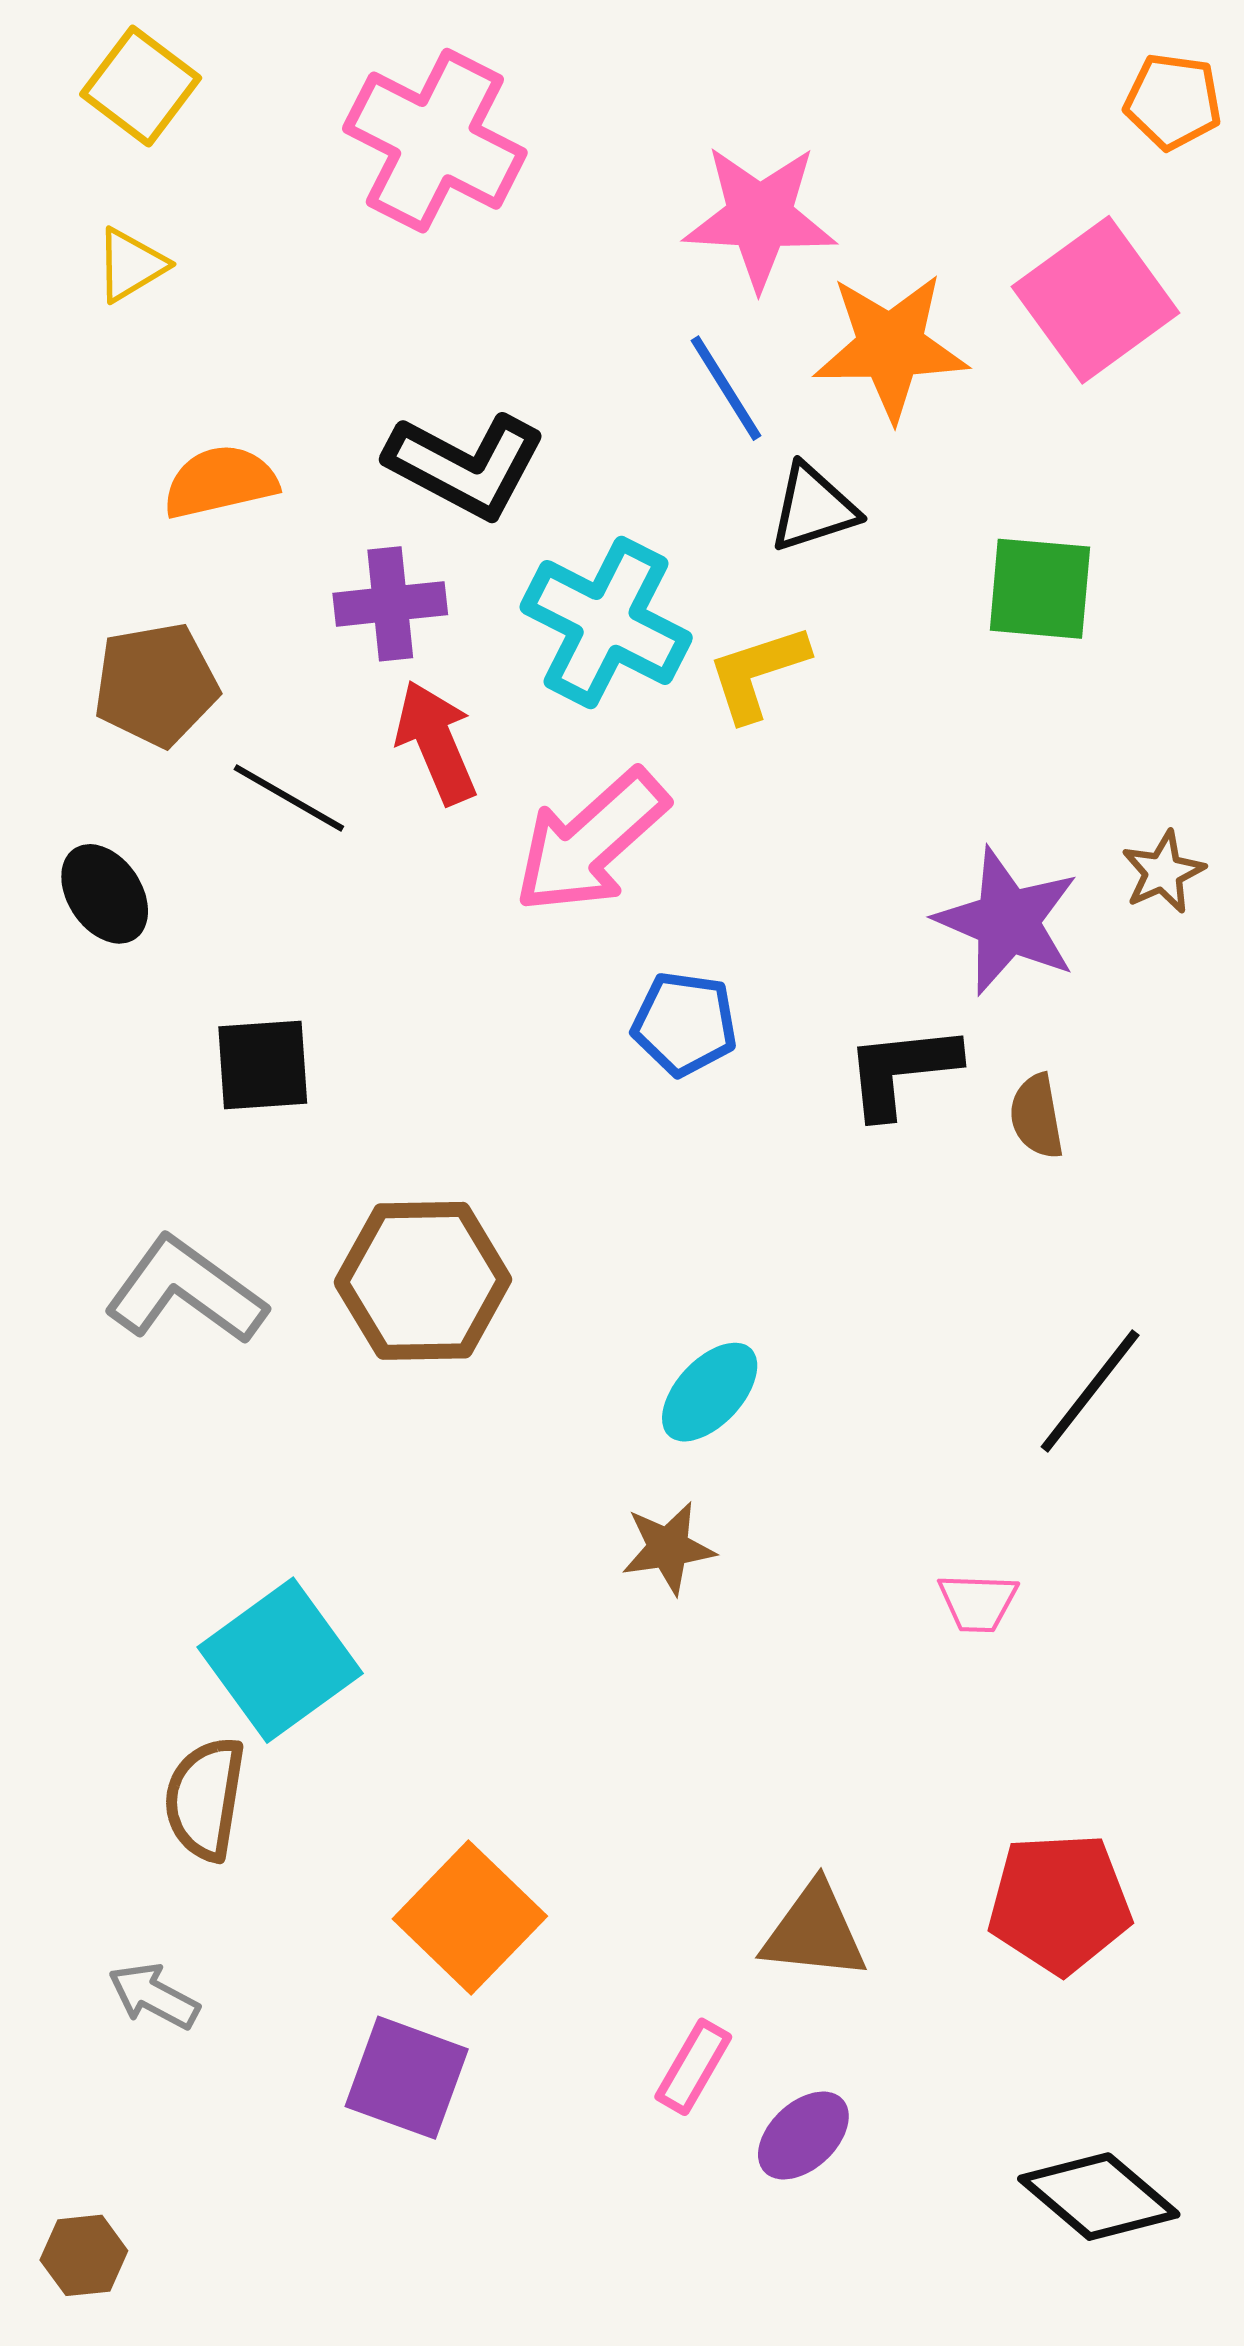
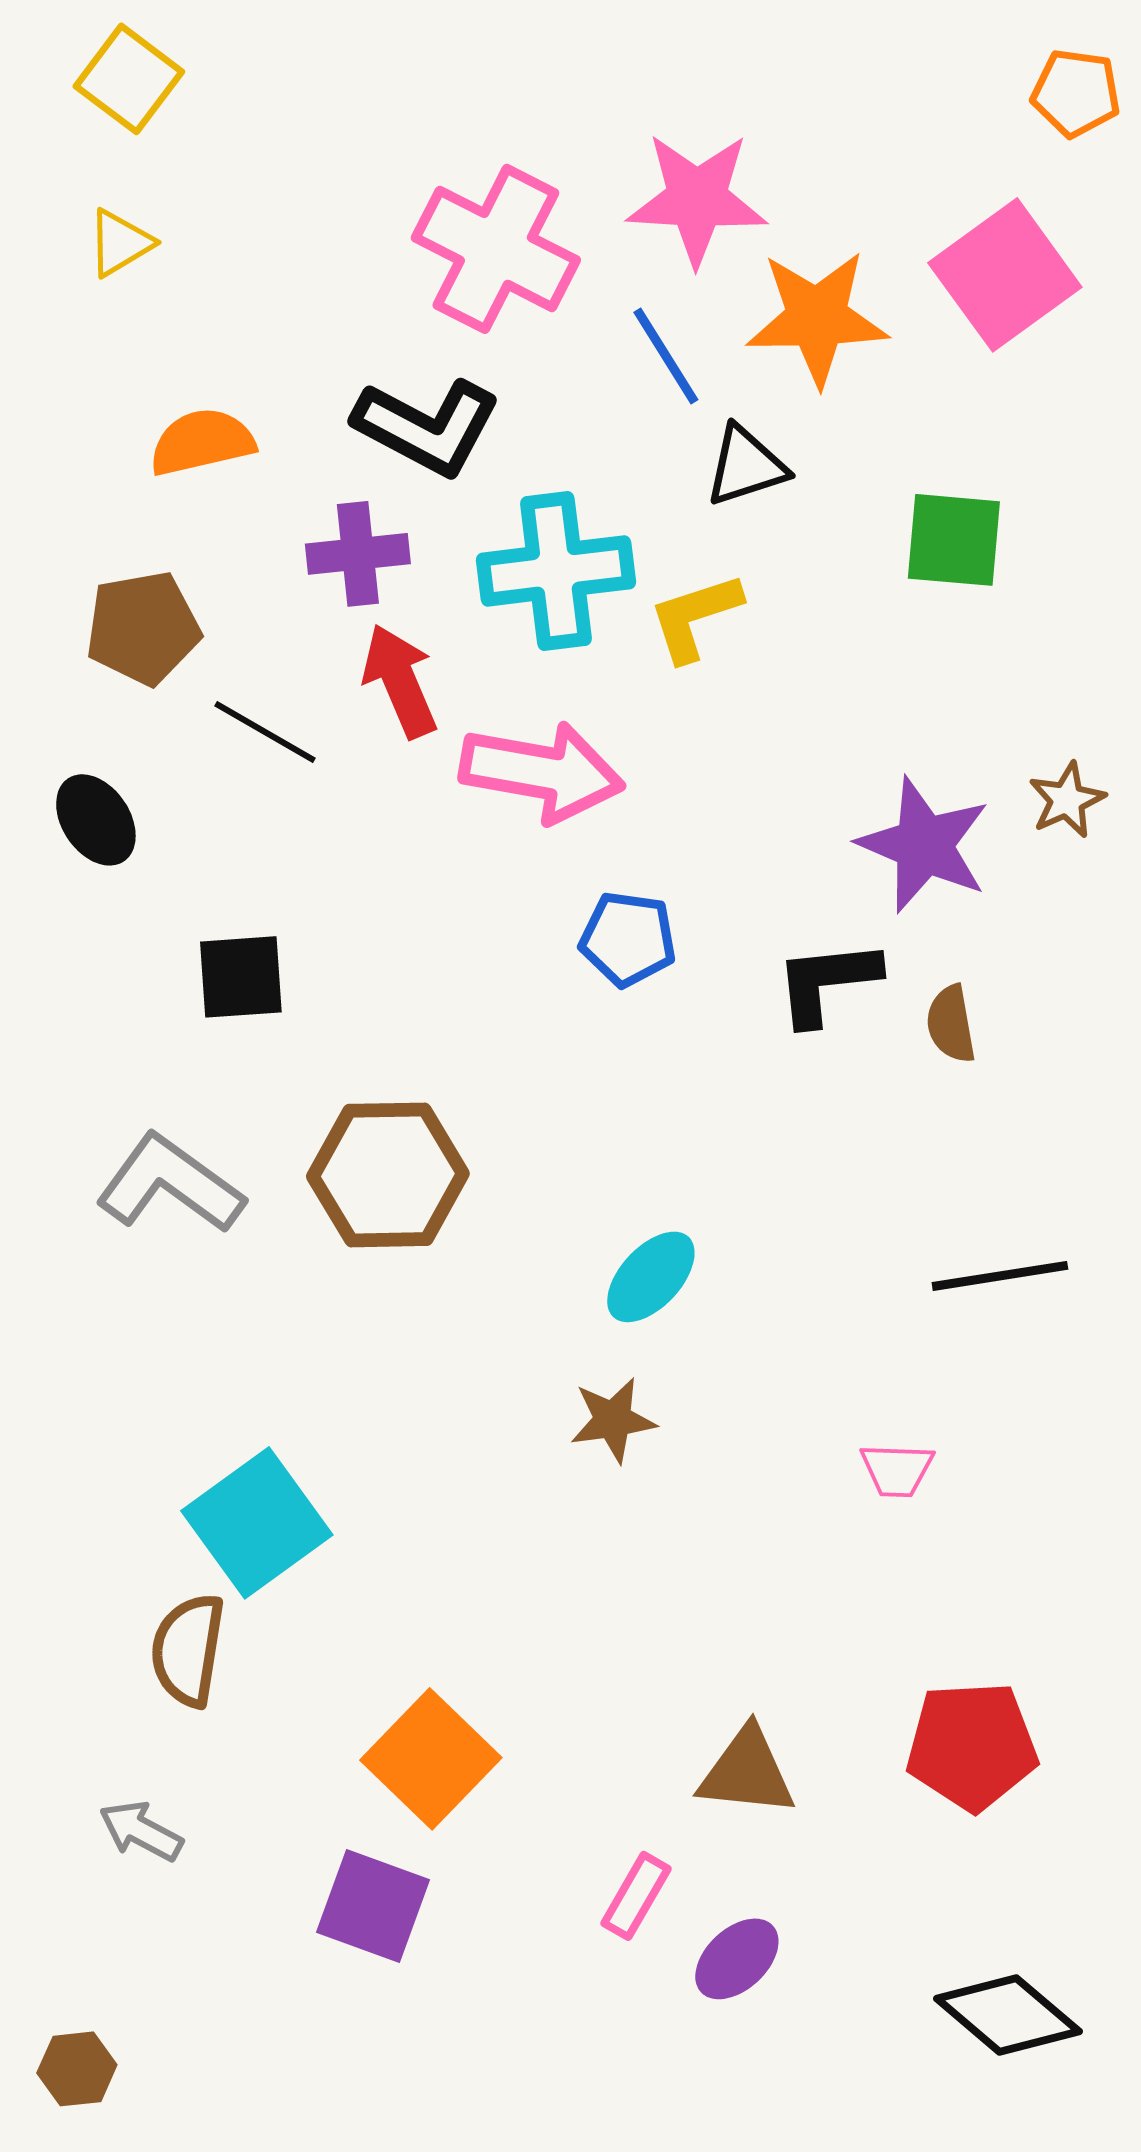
pink cross: (435, 141) -> (496, 249), moved
cyan cross: (606, 622) -> (556, 571), turned -34
pink arrow: (591, 842) -> (542, 772), turned -128
black line: (1090, 1391) -> (1000, 1276), turned 43

